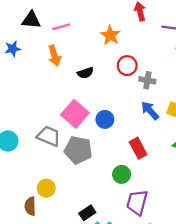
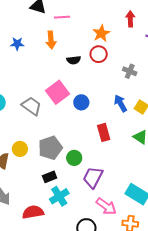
blue star: (13, 49) -> (17, 44), moved
red circle: (127, 66) -> (99, 54), moved
gray cross: (147, 80) -> (130, 71), moved
gray pentagon: (78, 150) -> (50, 148), moved, turned 30
green circle: (122, 174) -> (74, 158), moved

